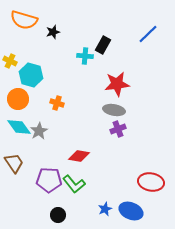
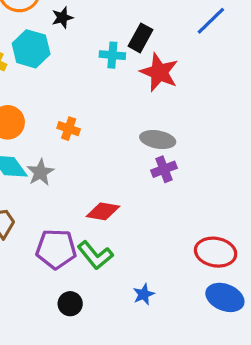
cyan hexagon: (31, 75) -> (31, 49), moved
red star: (117, 84) -> (159, 72), moved, turned 30
blue ellipse: (131, 211) -> (225, 297), moved

